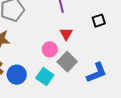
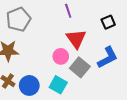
red triangle: (66, 34) -> (76, 39), size x1.5
blue L-shape: (97, 73) -> (108, 57), moved

